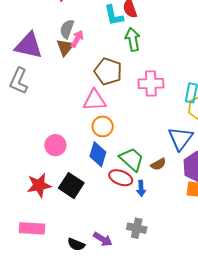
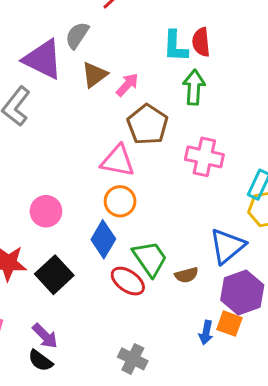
gray semicircle: (67, 29) -> (77, 35), moved
pink arrow: (77, 39) -> (127, 85), moved
blue arrow: (141, 188) -> (206, 333), moved
purple arrow: (103, 239) -> (45, 336), moved

